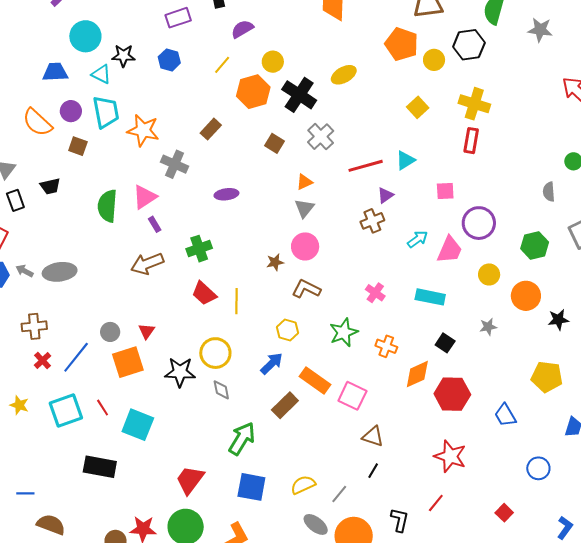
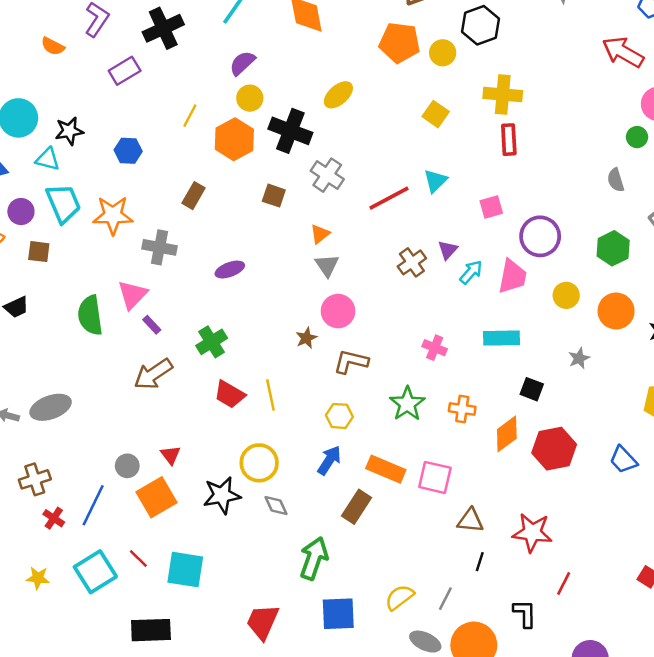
purple semicircle: (242, 29) -> (242, 63), moved
blue hexagon: (169, 60) -> (128, 151), moved
purple triangle: (385, 195) -> (448, 250), moved
red star: (450, 456) -> (532, 532), moved

